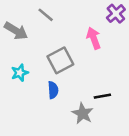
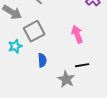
pink arrow: (94, 38) -> (77, 34), moved
gray square: (60, 60) -> (34, 31), moved

